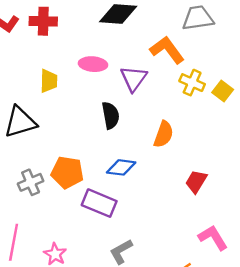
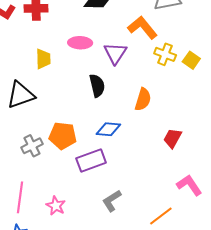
purple rectangle: (99, 203) -> (91, 160), turned -40

